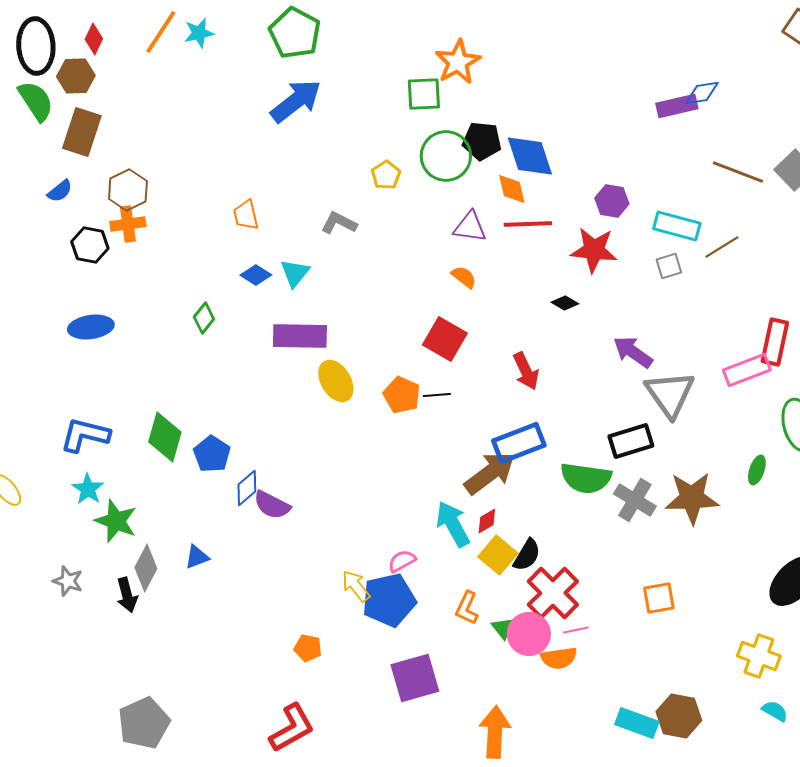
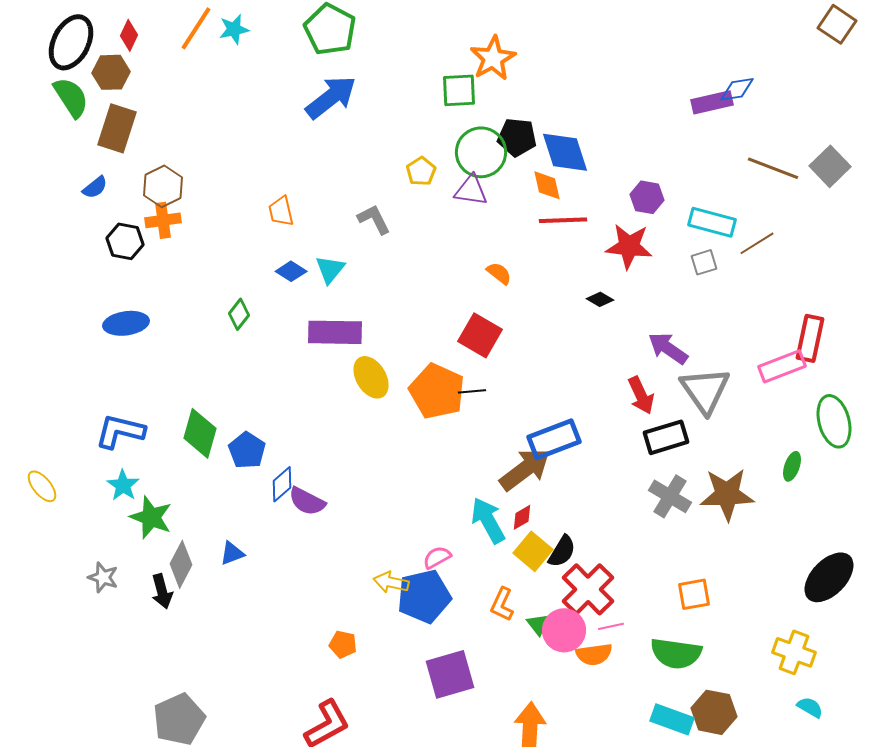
black ellipse: (36, 46) -> (71, 42), turned 30
gray L-shape: (339, 223) -> (374, 219), turned 36
purple triangle: (470, 227) -> (471, 190), moved
red arrow: (526, 371) -> (641, 395), moved
orange pentagon: (402, 395) -> (437, 391), size x1.5
green semicircle: (586, 478) -> (676, 653), moved
yellow arrow: (356, 586) -> (391, 582), turned -40

